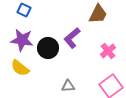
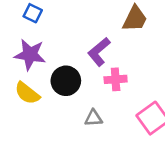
black circle: (48, 48) -> (66, 81), moved
pink cross: (108, 51) -> (116, 79), moved, turned 35

